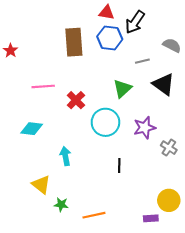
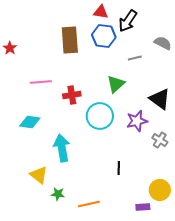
black triangle: (164, 84) -> (160, 99), moved
red cross: (76, 100) -> (72, 95), turned 36
cyan arrow: (65, 156) -> (62, 148), size x1.5
black line: (119, 166) -> (119, 168), moved

